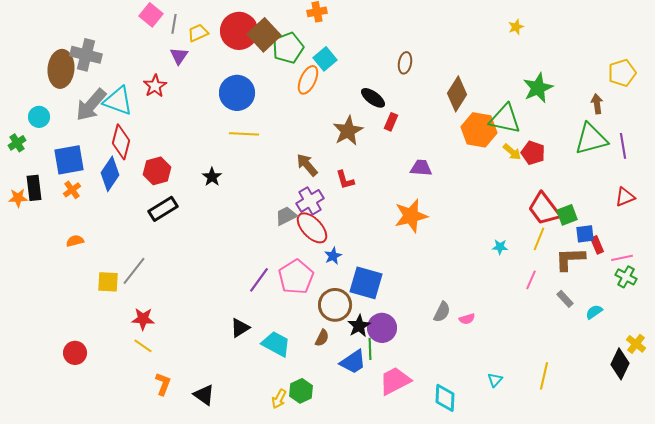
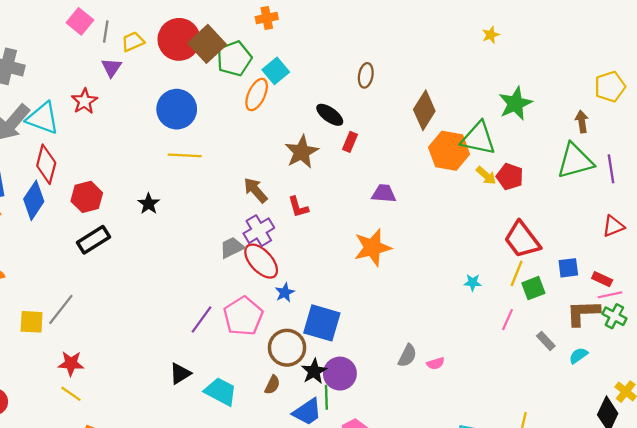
green square: (567, 215) -> (533, 288), moved
red rectangle: (597, 245) -> (602, 279), moved, turned -42
brown L-shape: (570, 259) -> (583, 313), moved

